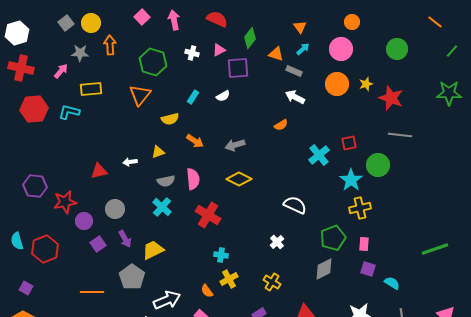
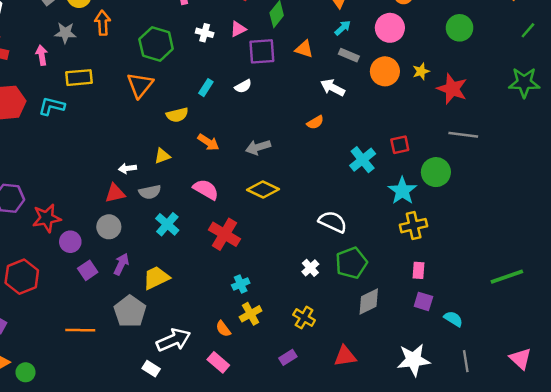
orange triangle: (276, 54) -> (304, 49), moved
pink arrow: (61, 71) -> (42, 55), turned -49
gray rectangle: (294, 71) -> (349, 55), moved
red triangle: (99, 171) -> (115, 193), moved
pink semicircle: (193, 179) -> (206, 189), turned -55
gray semicircle: (166, 181) -> (150, 192), moved
green pentagon: (333, 238) -> (351, 263), moved
purple arrow: (125, 239) -> (121, 264), turned -126
cyan cross: (221, 255) -> (241, 284), turned -32

